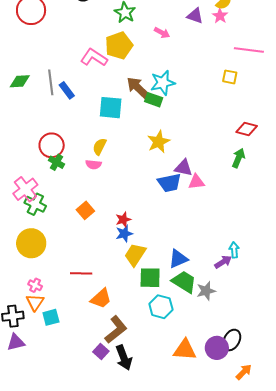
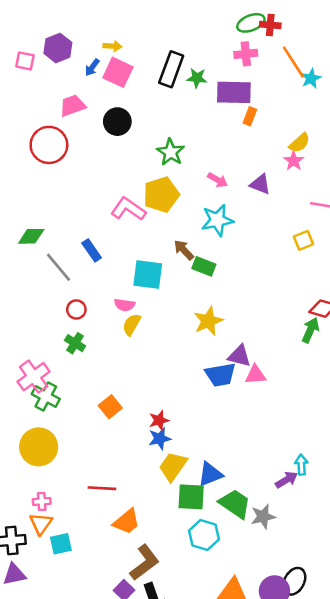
purple triangle: (195, 16) -> (260, 184), moved
yellow square: (230, 77) -> (304, 240), turned -35
gray line: (51, 82) -> (59, 267), moved, turned -35
cyan star: (163, 83) -> (217, 220), moved
brown arrow: (138, 88) -> (184, 250), size x0.7
red circle: (52, 145) -> (76, 309), moved, size x0.6
green arrow: (238, 158) -> (310, 330), moved
pink semicircle: (93, 164) -> (125, 305), moved
blue triangle: (178, 259) -> (210, 474), moved
pink cross: (35, 285) -> (42, 501), turned -32

